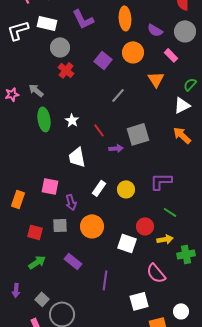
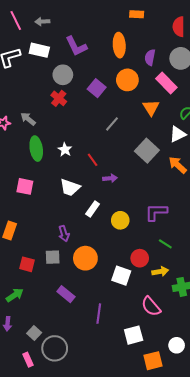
purple semicircle: (155, 30) -> (150, 57), turned 70
gray circle: (60, 47) -> (63, 75), moved
pink rectangle: (171, 55) -> (166, 83), size x1.5
gray square: (138, 134) -> (147, 151), moved, turned -30
white trapezoid: (77, 157) -> (70, 188), turned -60
pink square: (50, 186) -> (25, 186), moved
white rectangle: (99, 188) -> (93, 209), moved
green arrow: (37, 262) -> (15, 295), moved

